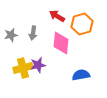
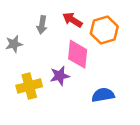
gray arrow: (33, 33) -> (42, 25), moved
purple star: (38, 65) -> (60, 76), moved

